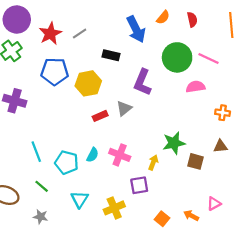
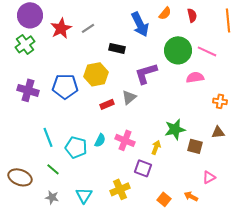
blue pentagon: (55, 72) -> (65, 86), moved
purple L-shape: (142, 82) -> (146, 73), turned 50
purple square: (139, 185) -> (143, 168), turned 30
cyan triangle: (80, 199) -> (84, 195), moved
pink triangle: (214, 204) -> (209, 177), moved

